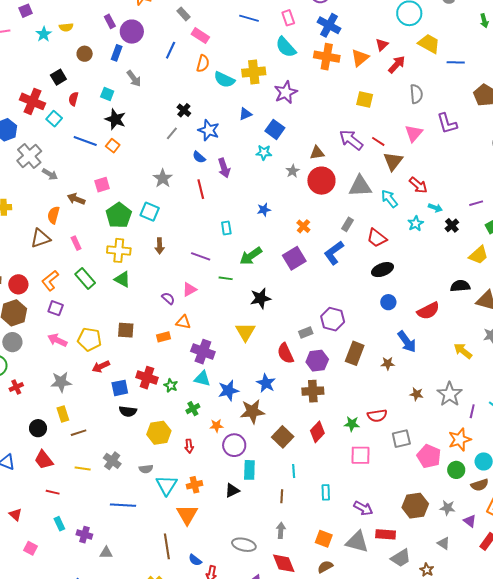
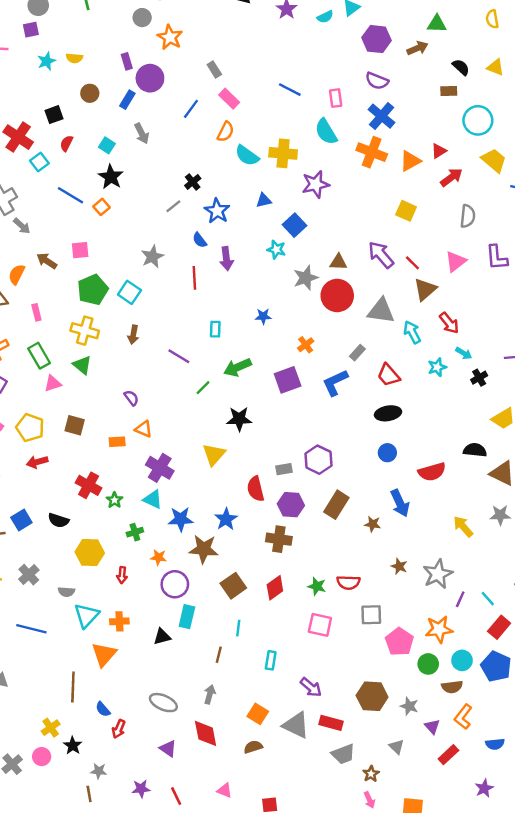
gray star: (293, 171) -> (306, 278), size x1.5
green line: (226, 278) -> (203, 388), turned -64
pink triangle: (189, 289) -> (53, 383), moved
blue square: (120, 388) -> (21, 520), moved, turned -30

